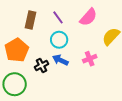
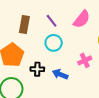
blue arrow: (60, 60) -> (60, 74), moved
black cross: (42, 65) -> (37, 69), turned 32

